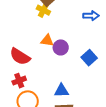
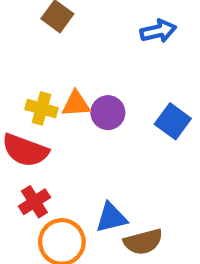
yellow cross: (43, 10) -> (41, 109), moved
blue triangle: (62, 91) -> (111, 218), moved

